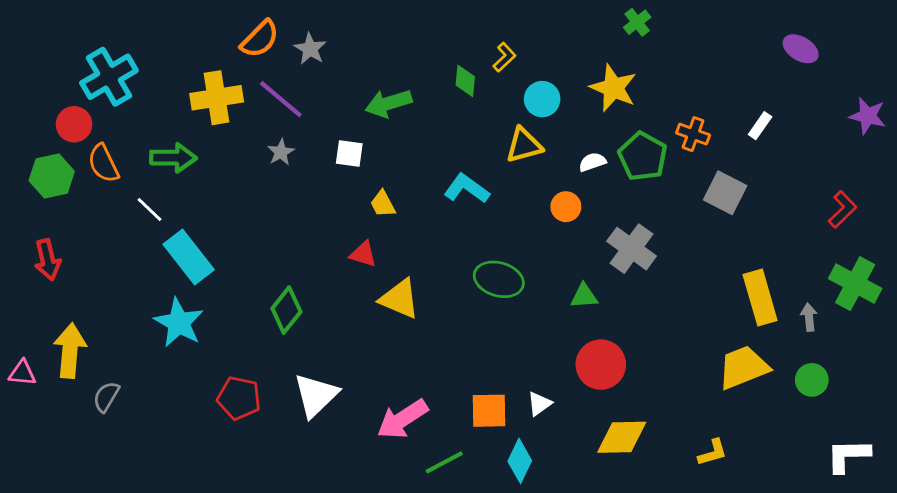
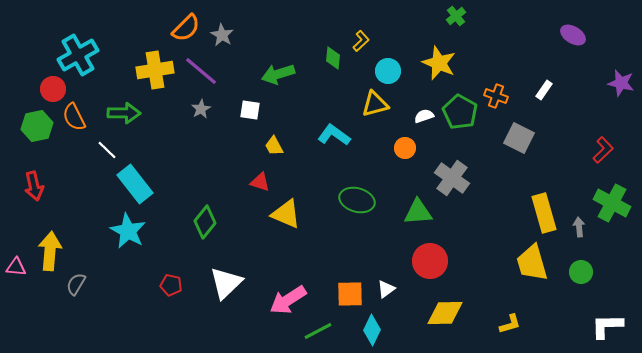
green triangle: (584, 296) -> (418, 212), size x1.4
yellow trapezoid: (743, 367) -> (532, 263), turned -84
red pentagon: (239, 398) -> (171, 285), size x0.7

